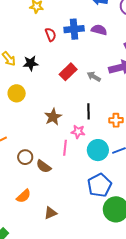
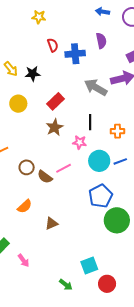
blue cross: (74, 29) -> (75, 54), moved
purple semicircle: (99, 30) -> (101, 41), turned 63
red rectangle: (68, 72) -> (56, 101), moved
gray arrow: (94, 77) -> (96, 87), size x1.6
pink line: (65, 148) -> (64, 168), moved, turned 56

